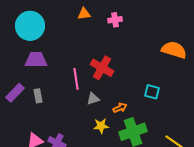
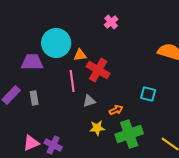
orange triangle: (84, 14) -> (80, 55), moved
pink cross: (115, 20) -> (111, 22), turned -32
cyan circle: (30, 26) -> (56, 43), moved

